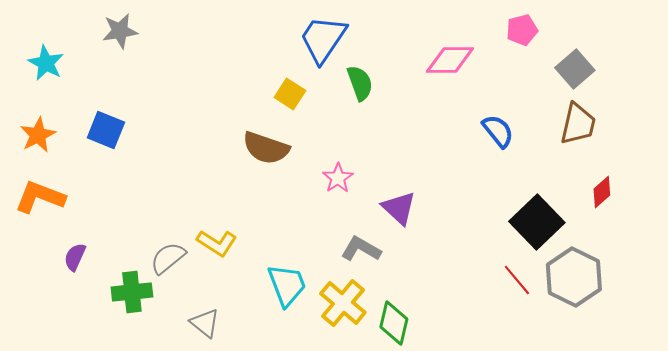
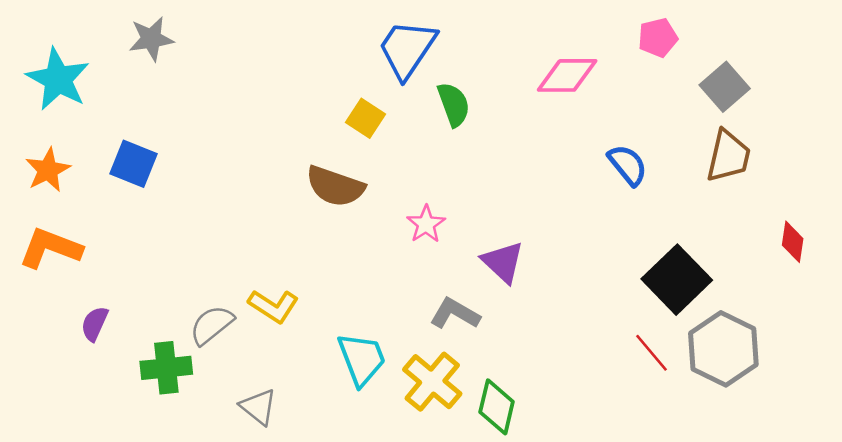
cyan star: (46, 63) -> (58, 79), size x1.4
red diamond: (602, 192) -> (793, 242), moved, turned -40

